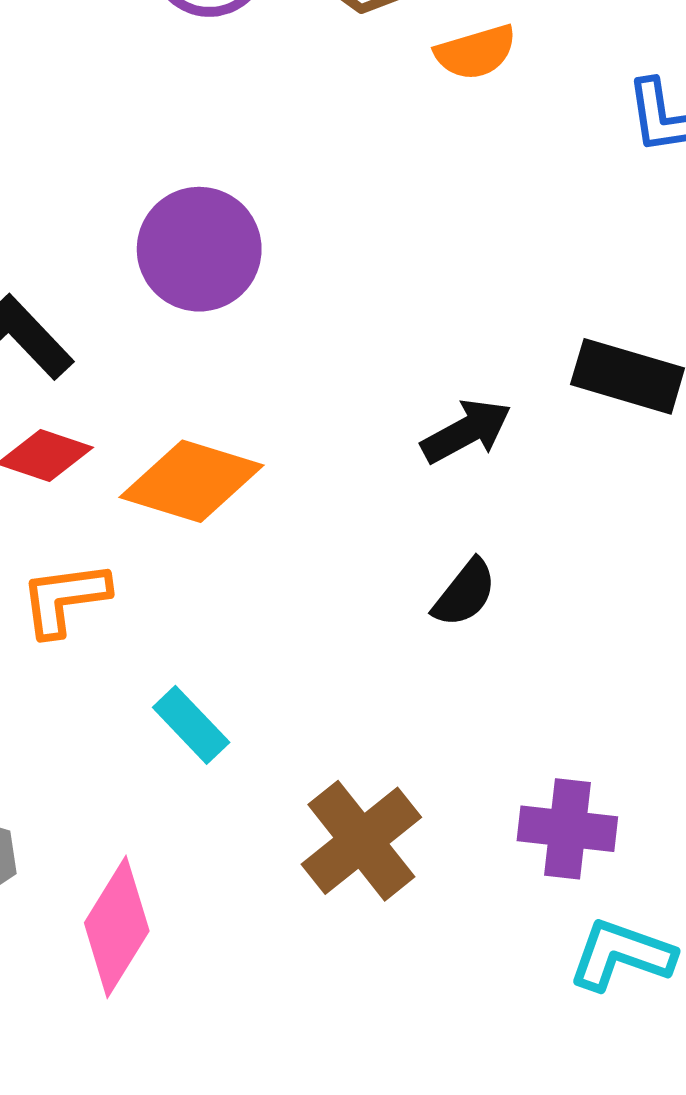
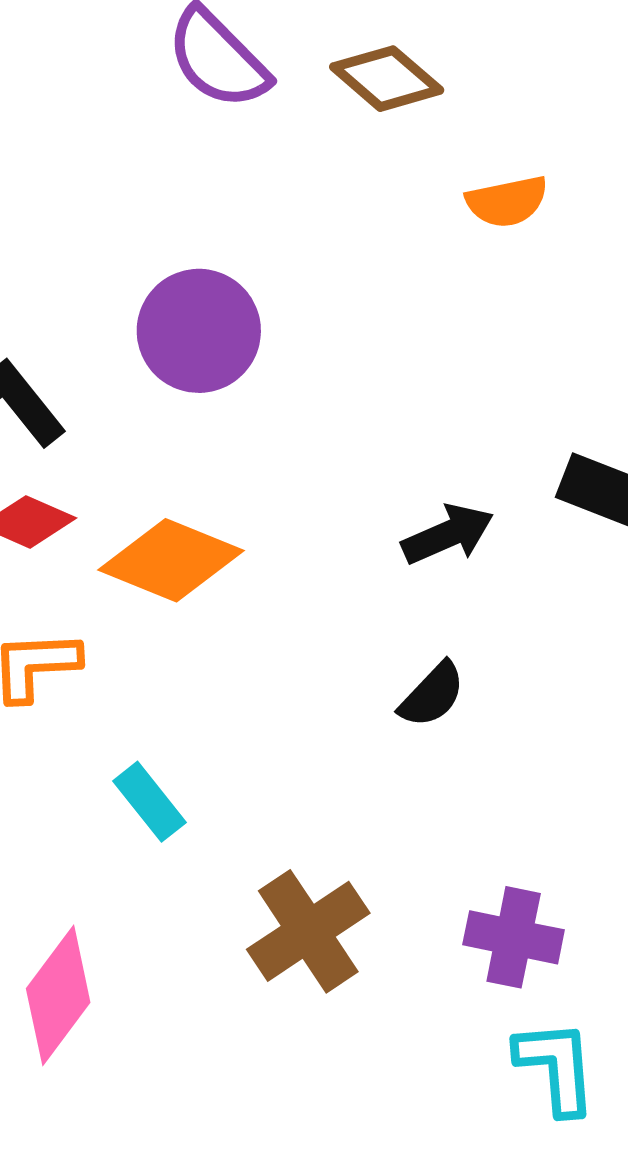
orange semicircle: (476, 52) -> (507, 201), moved
cyan L-shape: (621, 955) -> (556, 1067), turned 61

